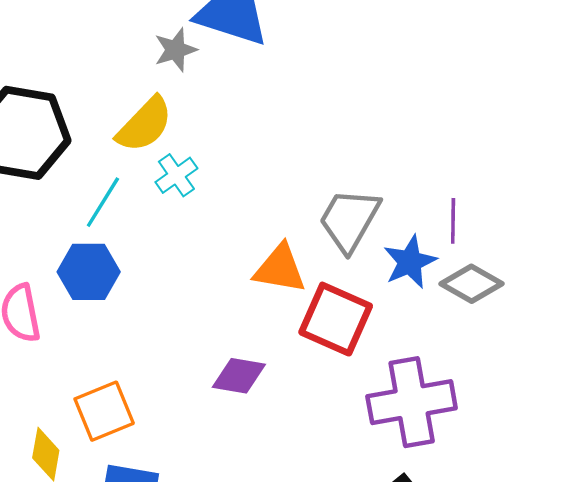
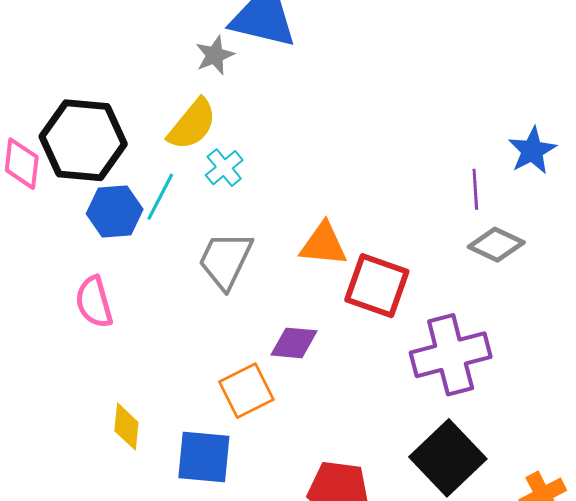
gray trapezoid: (349, 220) -> (226, 260), moved
blue star: (410, 262) -> (532, 151), moved
blue hexagon: (89, 272) -> (115, 212), moved
orange square: (104, 411) -> (246, 391), moved

